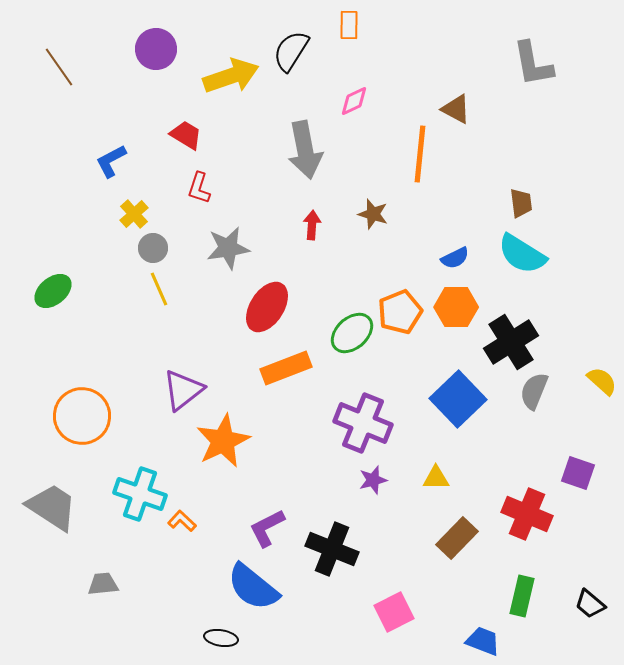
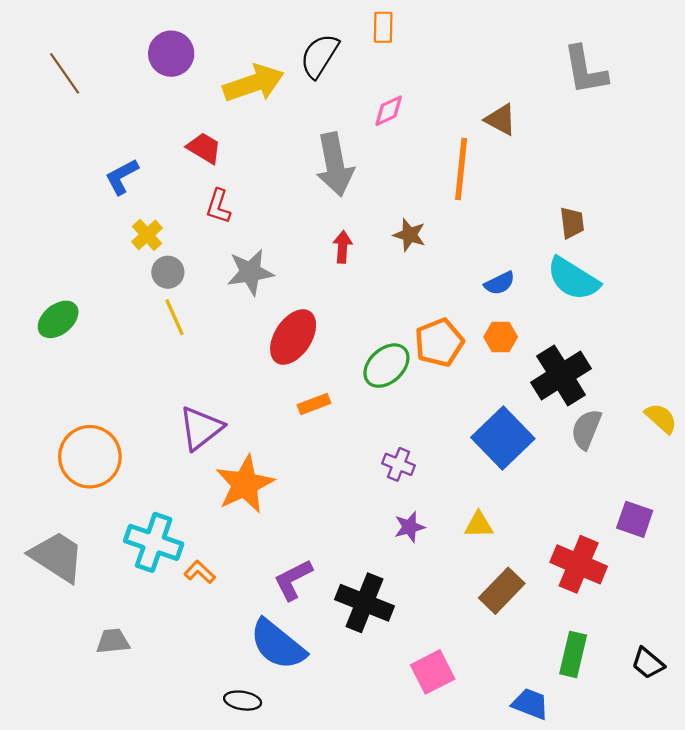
orange hexagon: (456, 307) -> (501, 337), size x0.7
orange rectangle: (286, 368) -> (314, 404), size x0.6
purple cross: (363, 423) -> (399, 464), size x0.5

